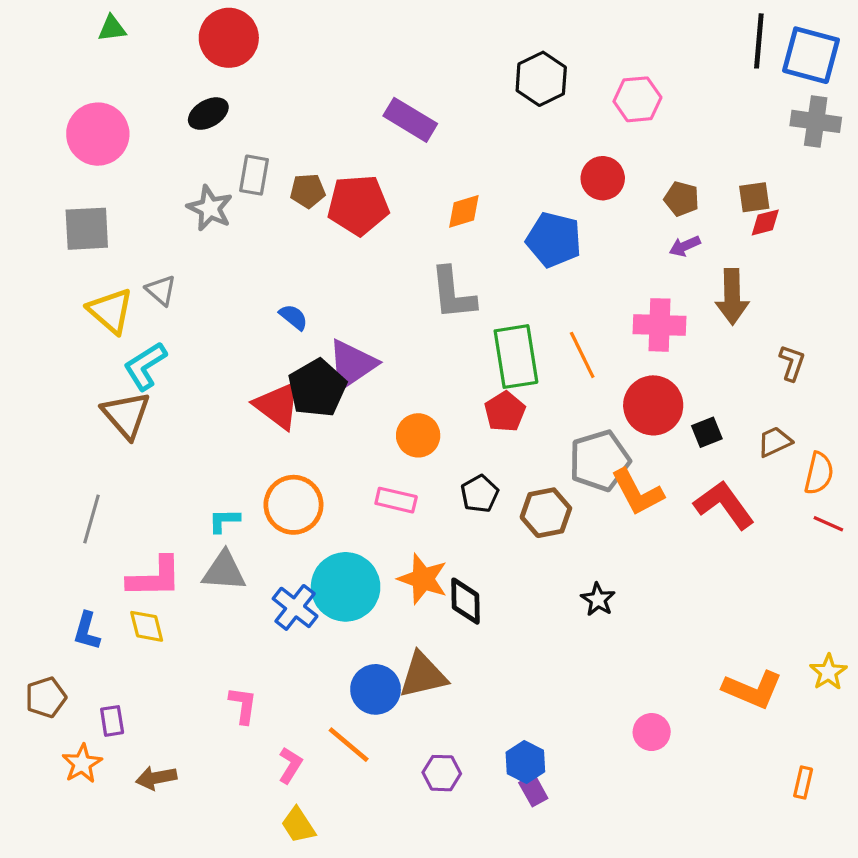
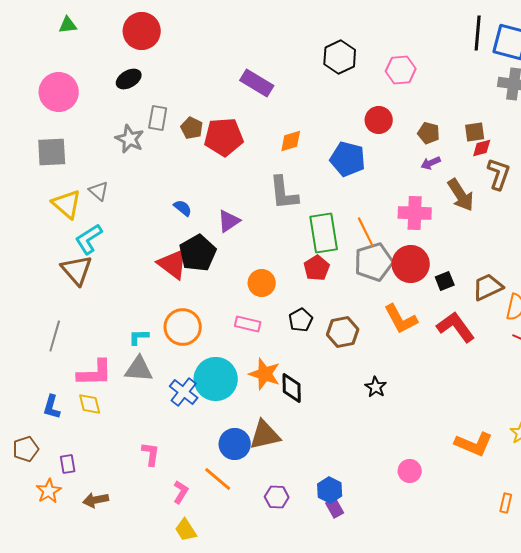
brown pentagon: (308, 191) -> (192, 128), turned 30
brown arrow: (732, 297) -> (461, 195), turned -32
brown L-shape: (792, 363) -> (499, 174), moved, size x1.4
purple triangle: (352, 364) -> (229, 221), moved, size x0.7
brown trapezoid: (775, 442) -> (488, 287), size x1.4
gray pentagon: (600, 461) -> (374, 262), moved

